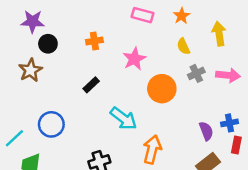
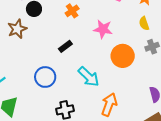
orange cross: (94, 41) -> (72, 11), turned -32
pink star: (134, 59) -> (103, 29), turned 30
blue circle: (51, 124) -> (45, 77), moved

